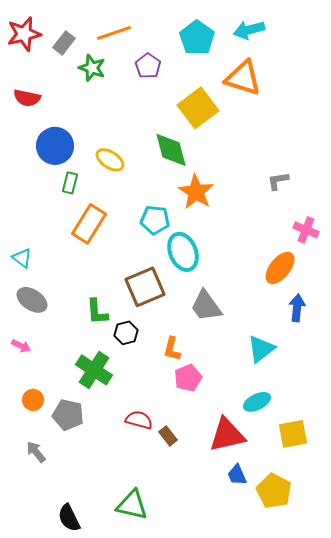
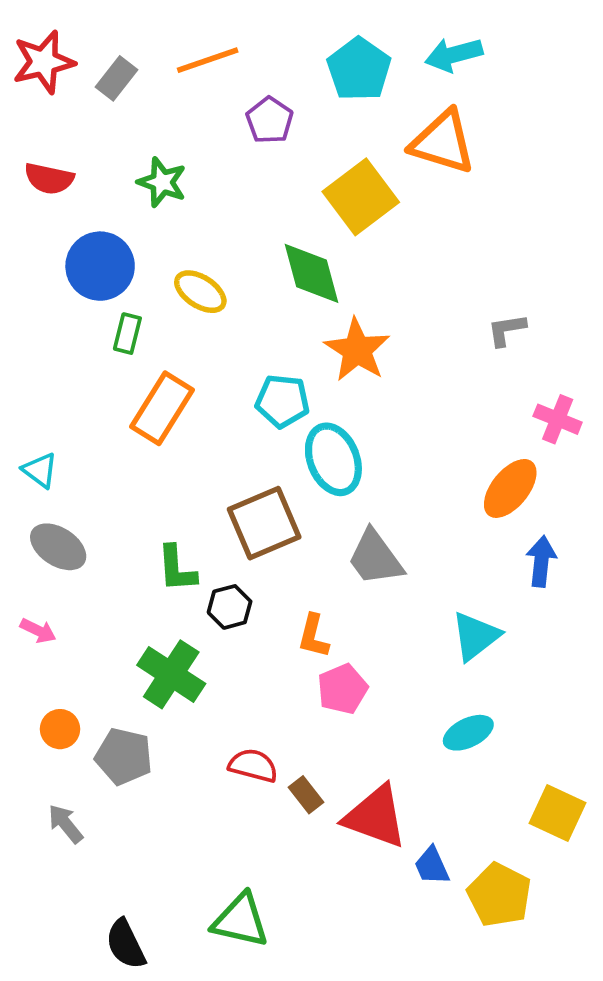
green star: (92, 68) -> (162, 182), moved
yellow square: (293, 434) -> (558, 813), moved, turned 36
red triangle: (227, 435) -> (375, 817), moved, turned 33

